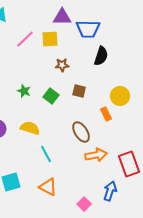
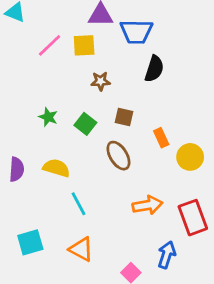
yellow circle: (120, 96) -> (190, 157), moved
orange rectangle: (106, 114) -> (161, 138), moved
brown ellipse: (81, 132) -> (118, 156), moved

